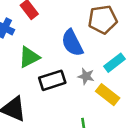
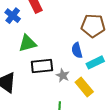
blue semicircle: (72, 43) -> (77, 50), moved, size x0.7
gray star: (86, 76) -> (63, 75), moved

